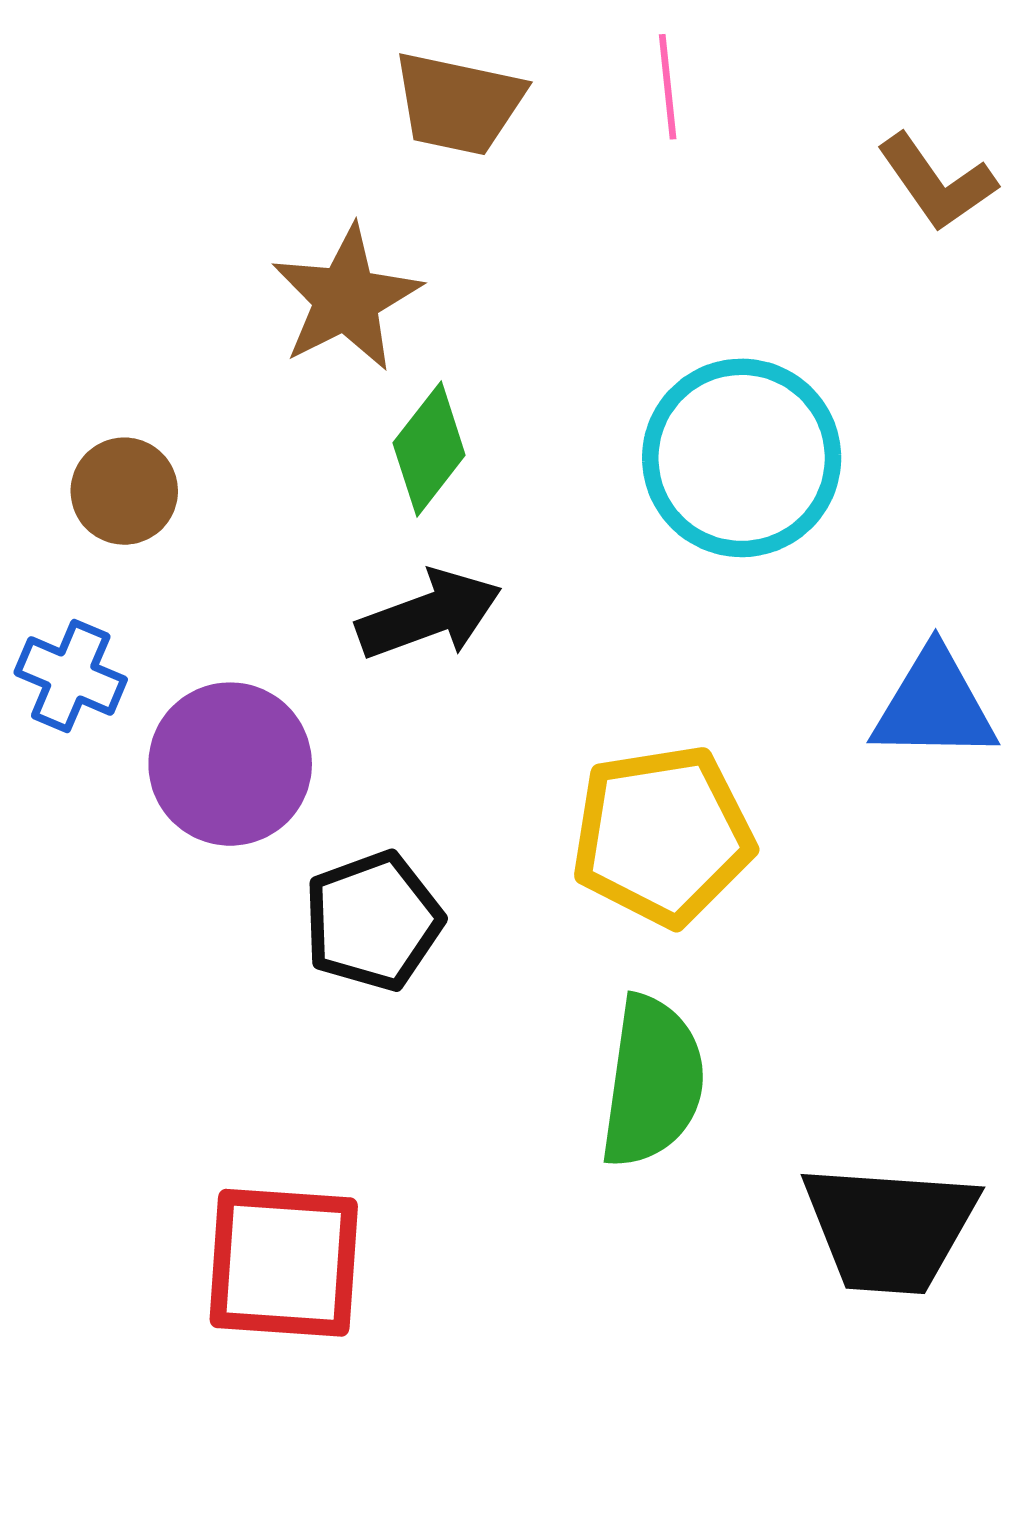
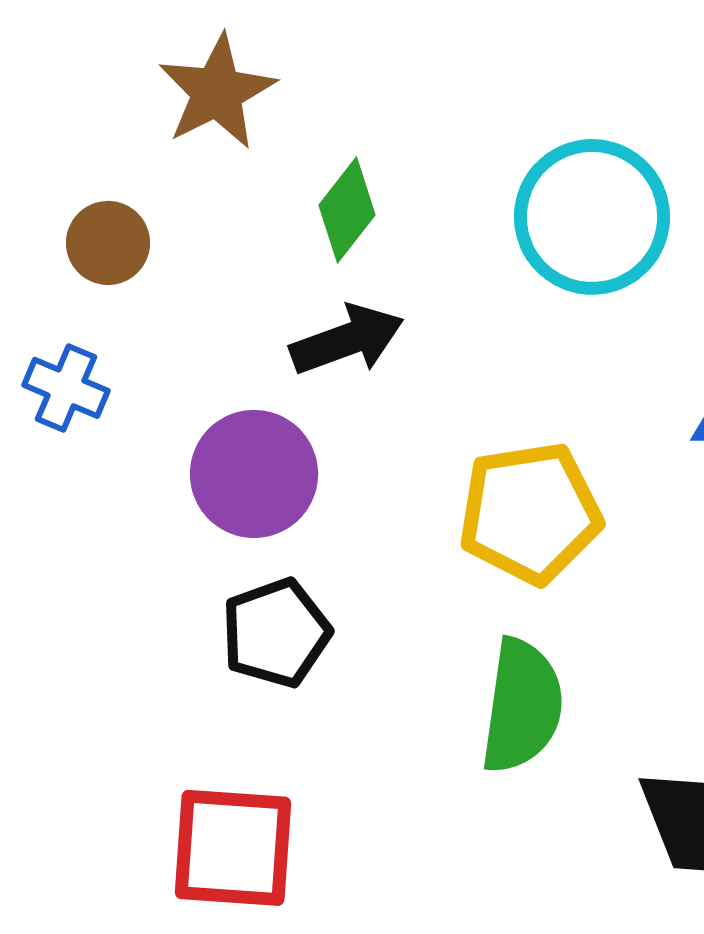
brown star: (346, 298) -> (217, 92), moved
purple circle: (230, 764) -> (254, 474), moved
black pentagon: (373, 921) -> (276, 633), moved

